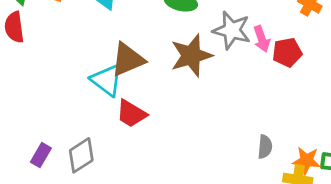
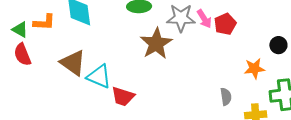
brown triangle: (128, 59) -> (73, 63), moved, turned -48
orange star: (306, 161) -> (254, 69), moved

